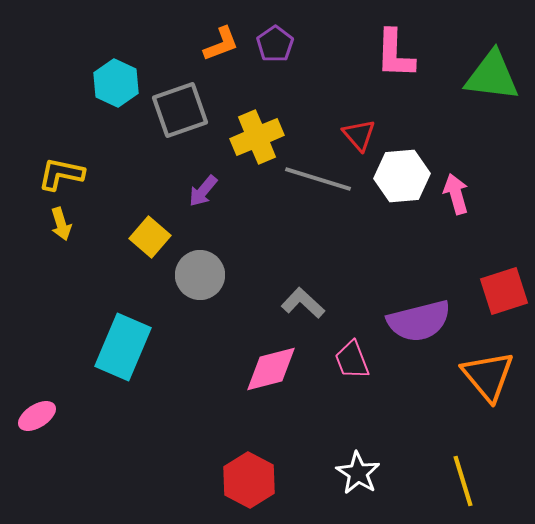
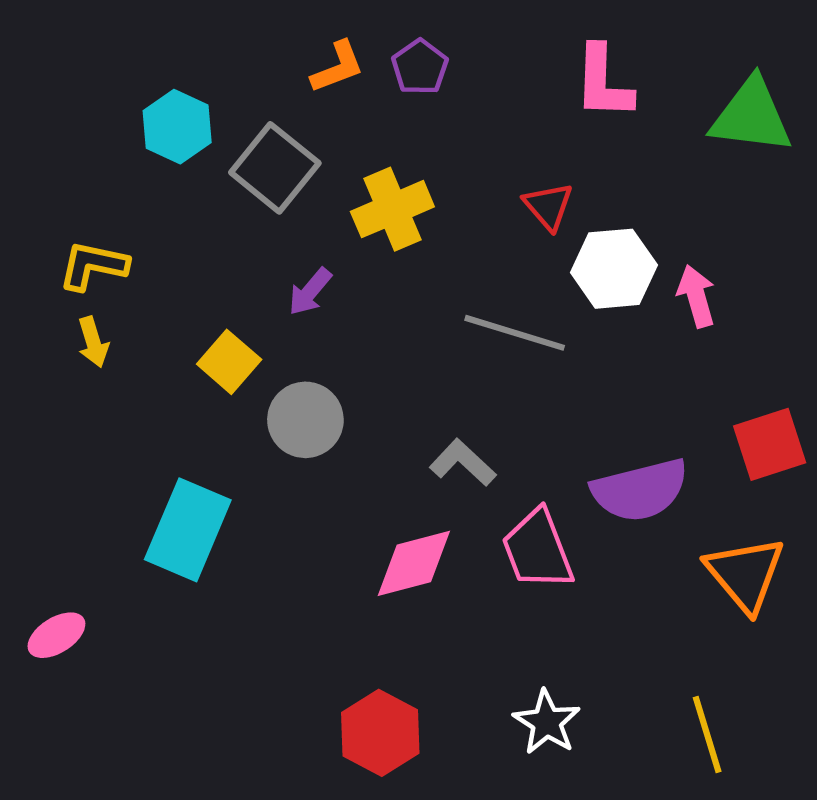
gray square: (180, 110) -> (275, 168), turned -32
gray line: (318, 179) -> (515, 333), moved
pink trapezoid: (352, 360) -> (538, 550), size x1.4

